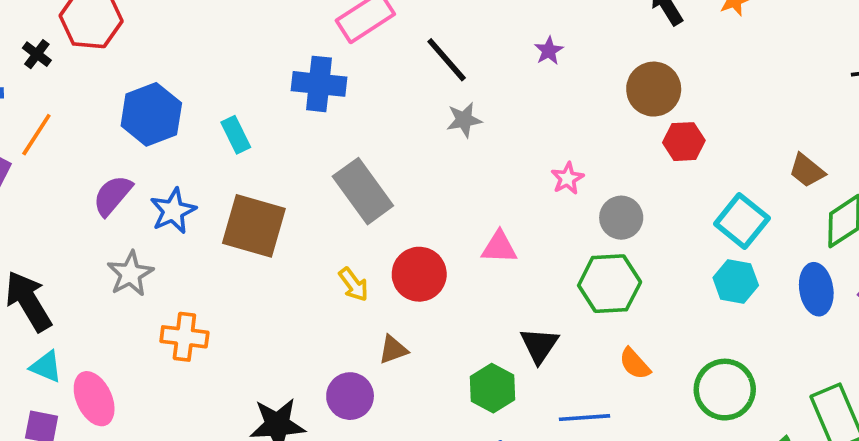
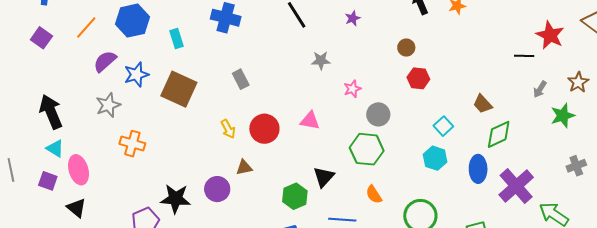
brown circle: (654, 89) -> (406, 48), size x0.6
gray star: (464, 120) -> (321, 60), moved
orange line: (36, 135) -> (86, 28), moved
gray rectangle: (363, 191) -> (241, 79), size x0.6
cyan square: (742, 221) -> (443, 126), size x0.7

